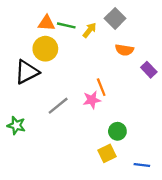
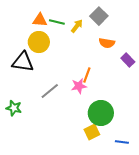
black triangle: (27, 72) -> (23, 62), turned 35
orange line: (101, 87) -> (87, 75), turned 42
green circle: (117, 131) -> (101, 113), size x1.6

